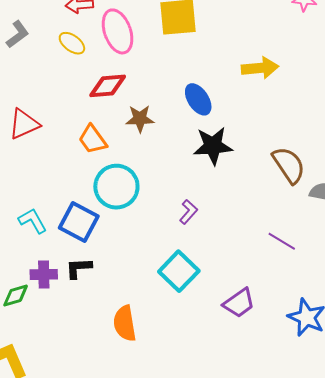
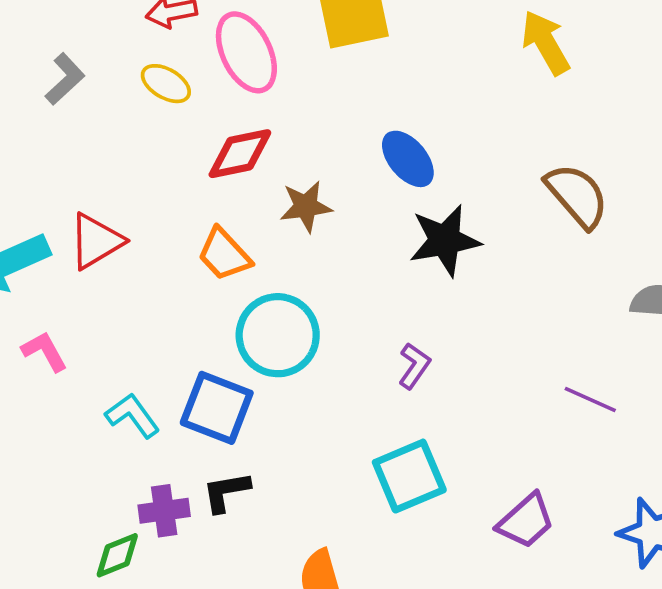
yellow arrow: (260, 68) -> (546, 43), moved, turned -108
brown semicircle: (289, 165) -> (577, 196), moved
cyan square: (179, 271) -> (409, 476), turned 30

